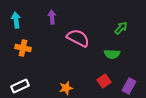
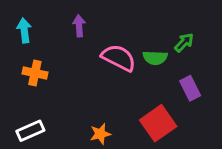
green semicircle: (112, 54) -> (155, 58), moved
red square: (104, 81) -> (158, 123), size x1.6
purple rectangle: (129, 86) -> (190, 88), moved, turned -56

